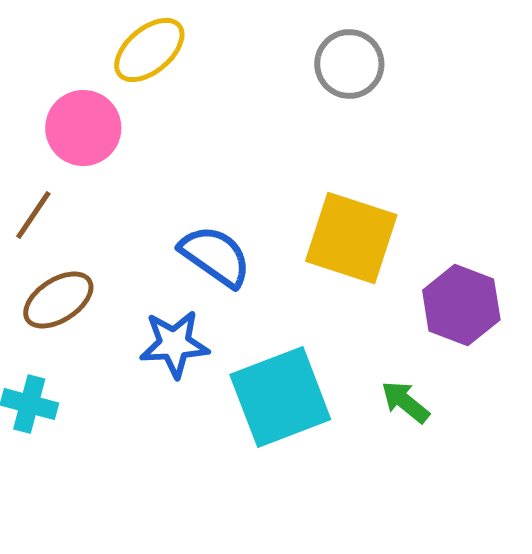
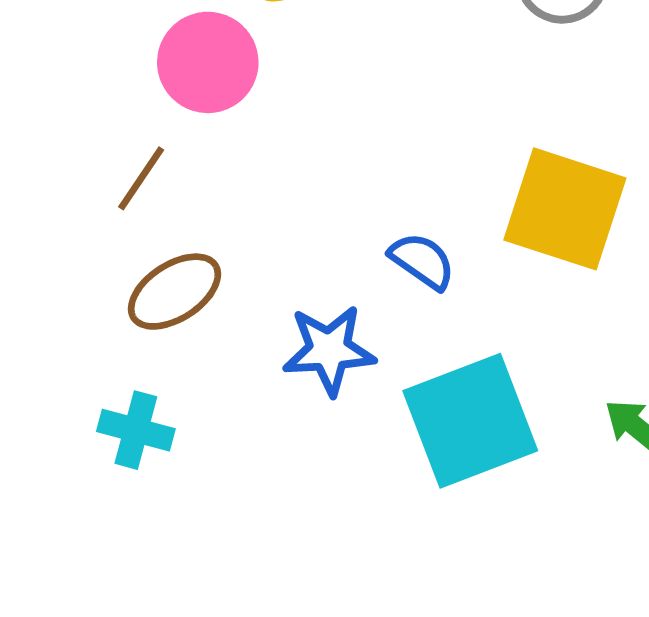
blue semicircle: (215, 256) -> (422, 261), moved, size x0.7

